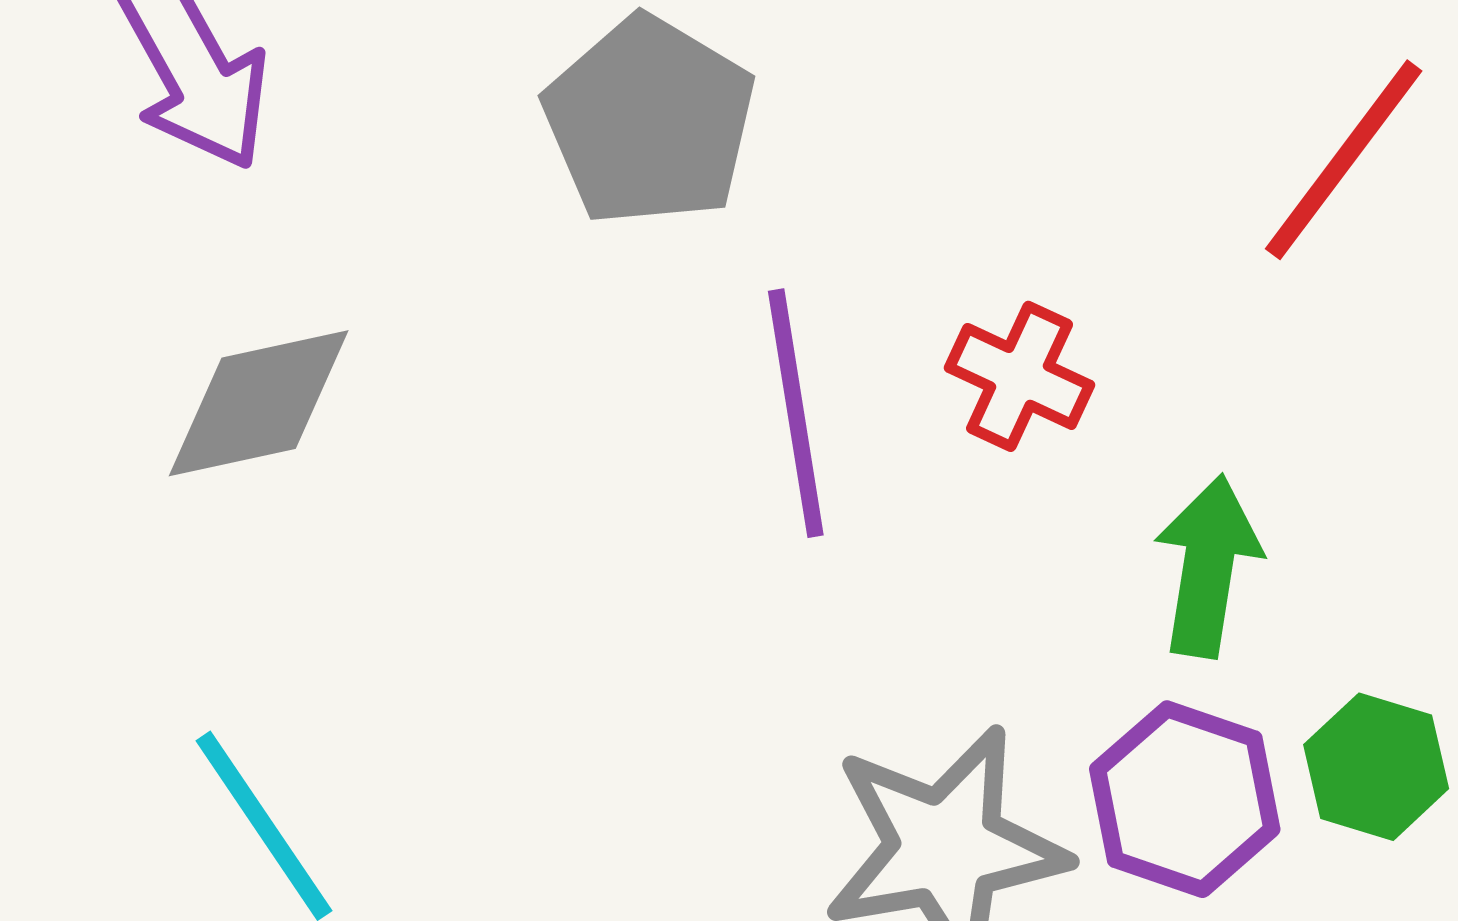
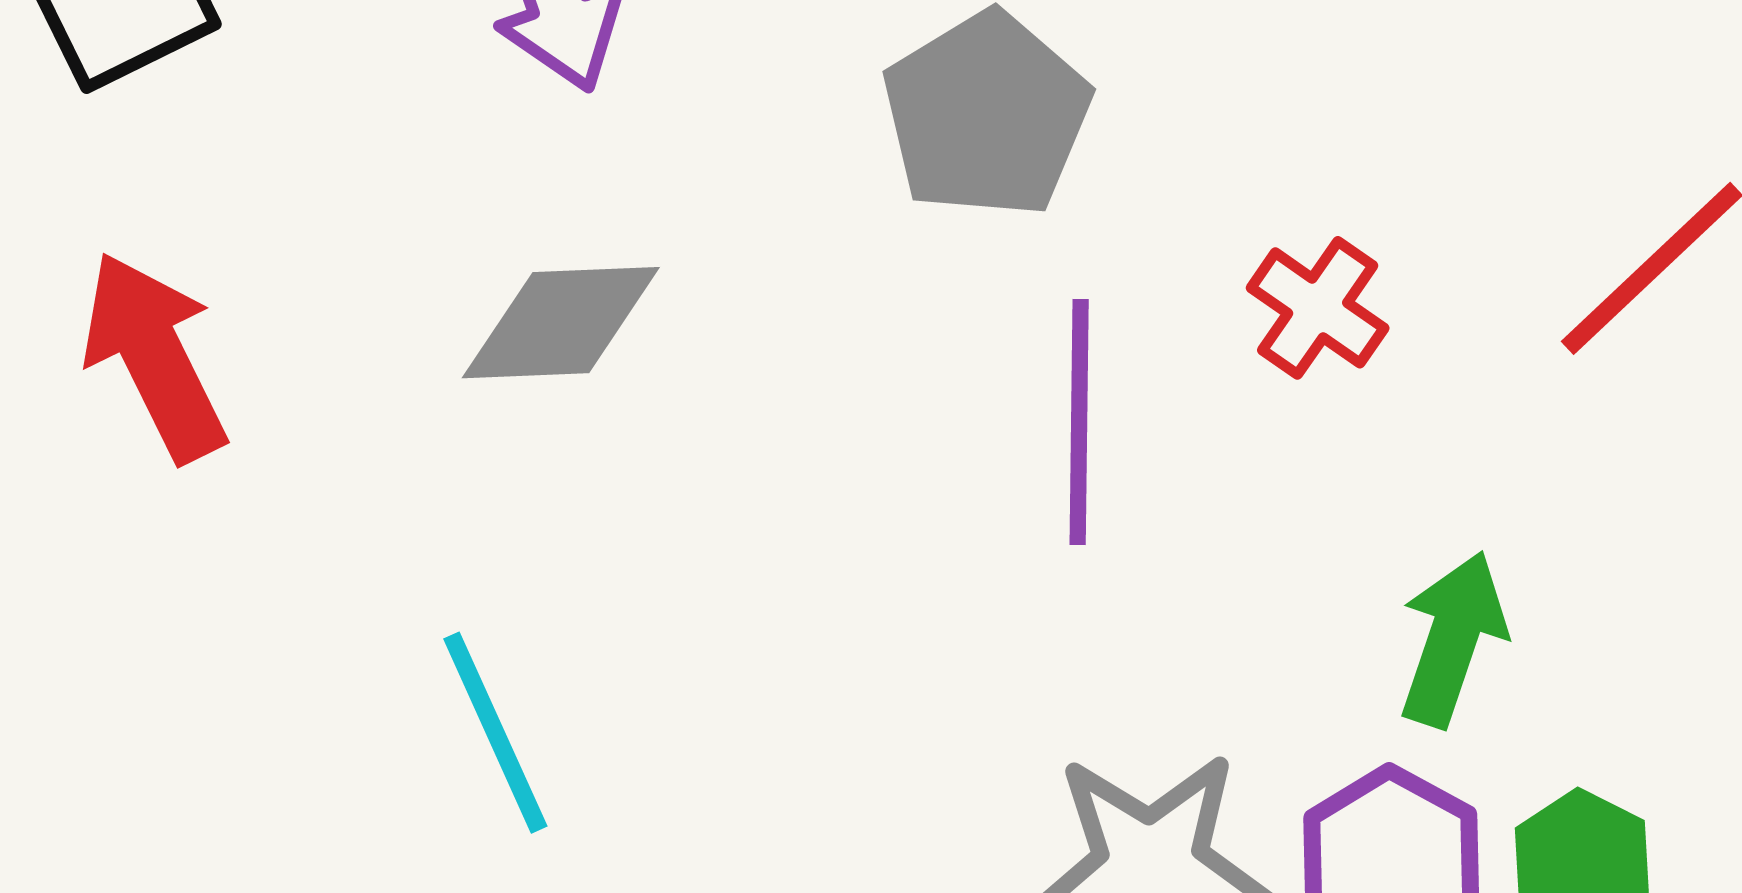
red cross: (1020, 376) -> (1318, 308), moved

